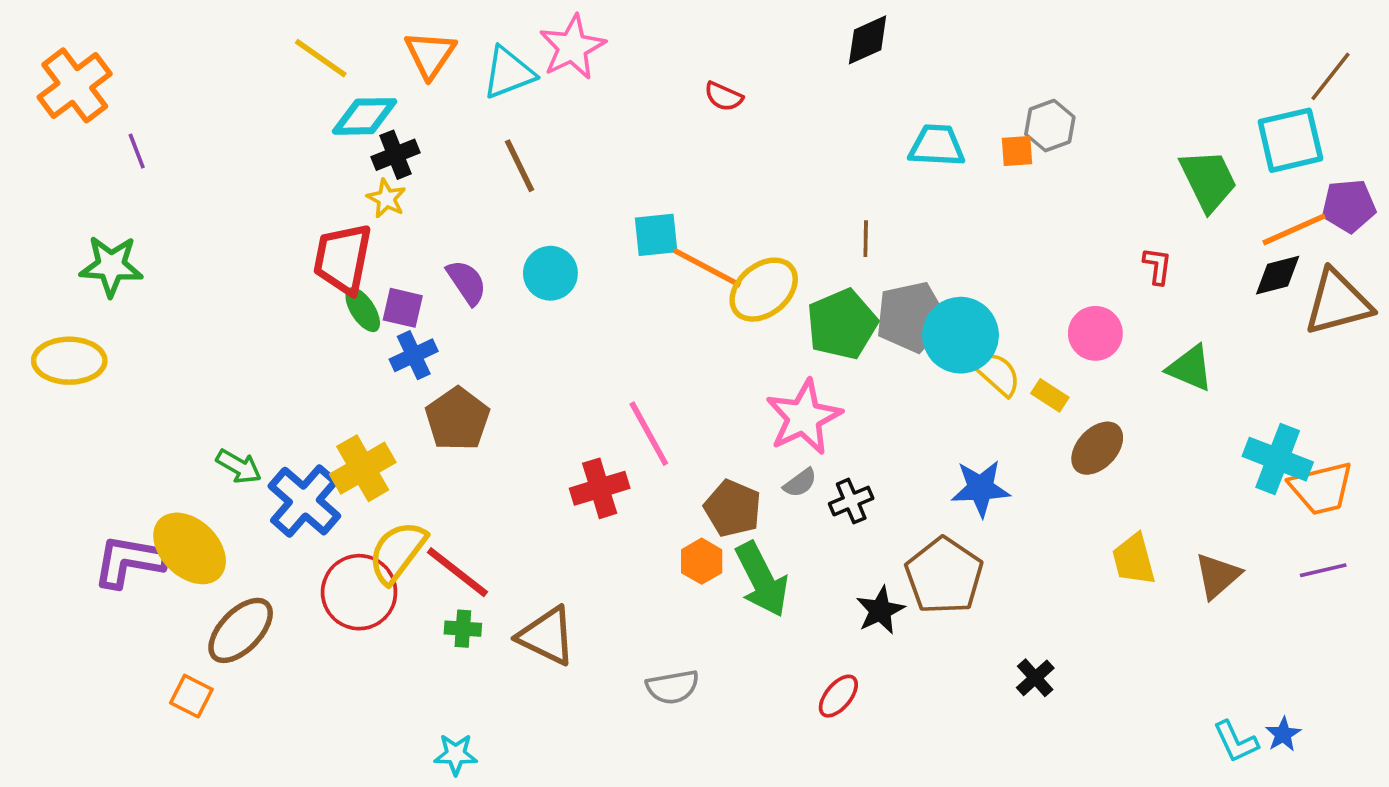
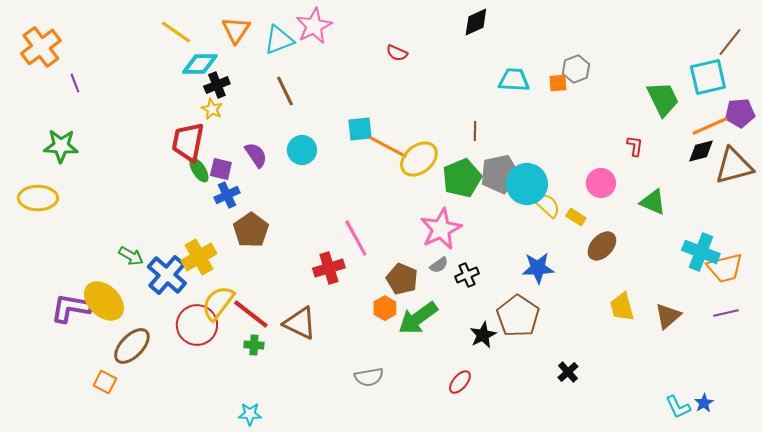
green arrow: (762, 579) -> (418, 318), turned 81
brown triangle: (547, 636) -> (300, 323), moved

